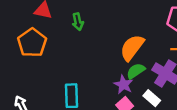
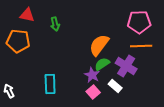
orange pentagon: (32, 43) -> (18, 41), turned -30

